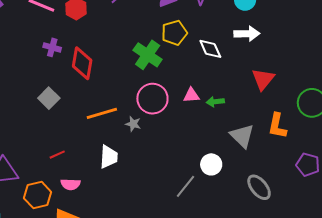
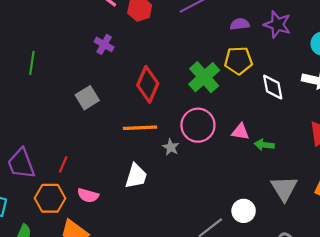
red diamond: (82, 63) -> (148, 84), moved
red line: (57, 155) -> (63, 164), moved, turned -56

